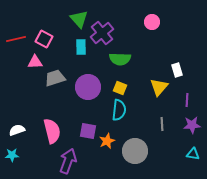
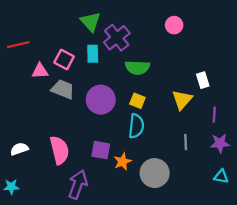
pink square: (44, 39) -> (64, 60), moved
gray trapezoid: (55, 78) -> (63, 89), turned 40
cyan star: (12, 155) -> (11, 187), moved

